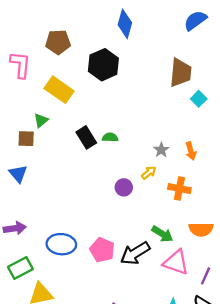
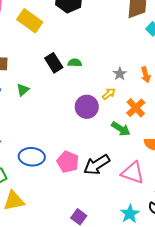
green triangle: (41, 120) -> (23, 90), moved
purple circle: (124, 187) -> (87, 107), size x1.5
orange cross: (179, 189) -> (136, 108), turned 36
green arrow: (162, 234) -> (121, 129), moved

